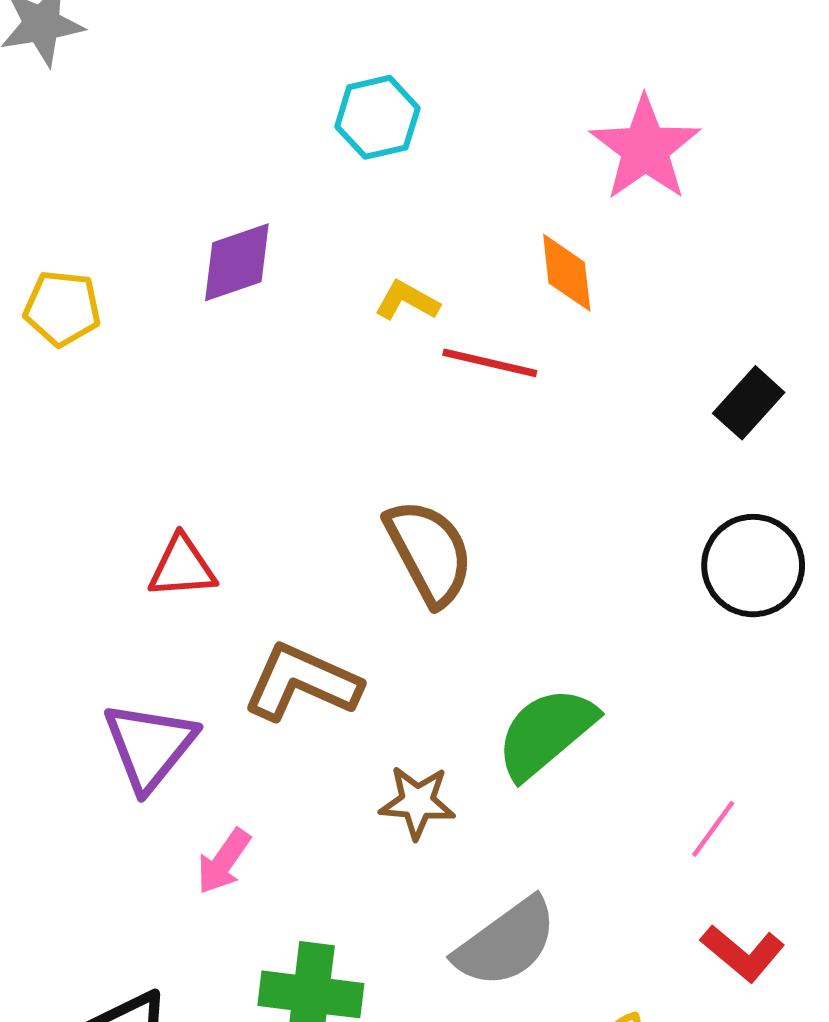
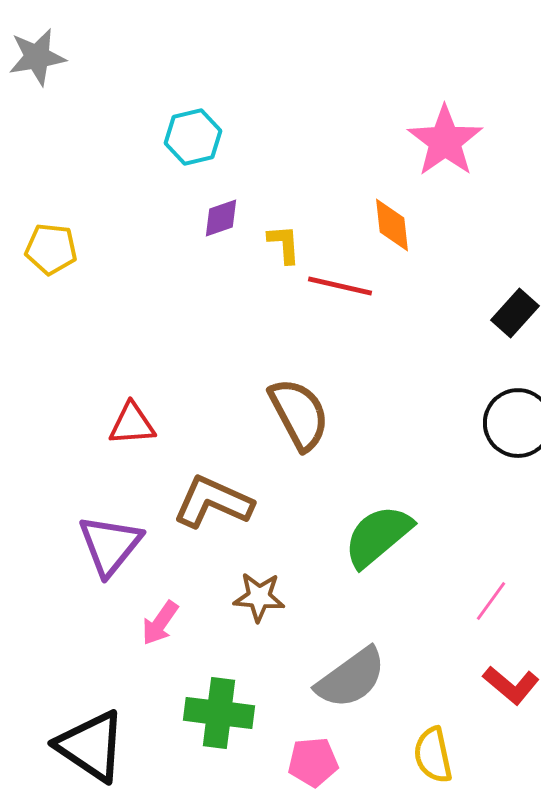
cyan hexagon: (377, 117) -> (193, 137), moved
purple diamond: (237, 262) -> (221, 218), moved, size x0.7
yellow L-shape: (407, 301) -> (284, 244), turned 57
brown star: (417, 802) -> (259, 597), moved

